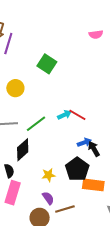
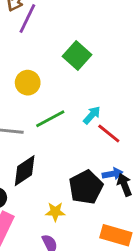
cyan arrow: (64, 115) -> (92, 115), moved, turned -32
green line: (36, 124) -> (50, 119), moved
black pentagon: (77, 169) -> (86, 187), moved

